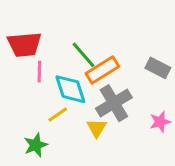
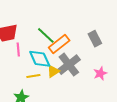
gray rectangle: (158, 68) -> (95, 39), turned 42
yellow line: (58, 114) -> (33, 76), turned 32
yellow triangle: (97, 128) -> (53, 71), moved, turned 32

